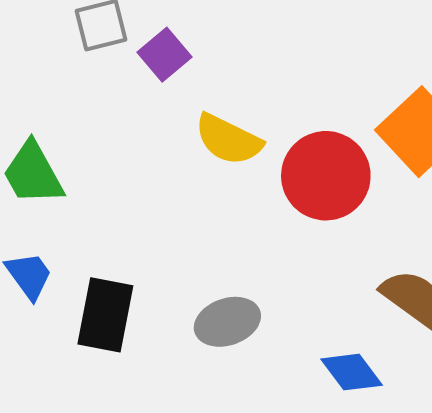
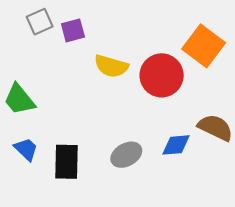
purple square: (165, 55) -> (73, 30), turned 35
blue diamond: (352, 372) -> (176, 145), moved, turned -48

